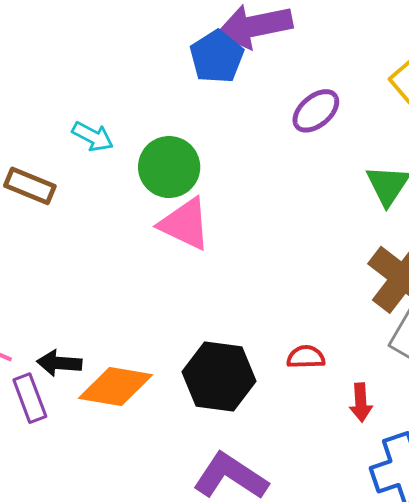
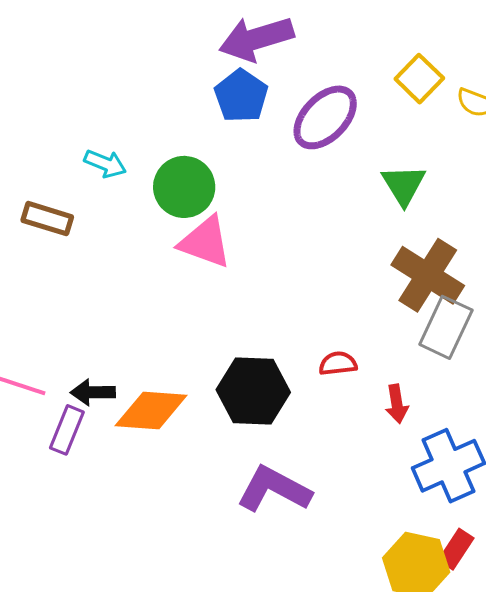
blue pentagon: (217, 57) -> (241, 96), moved
purple ellipse: (316, 111) -> (325, 117), size x1.4
purple rectangle: (30, 398) -> (67, 430), turned 48

